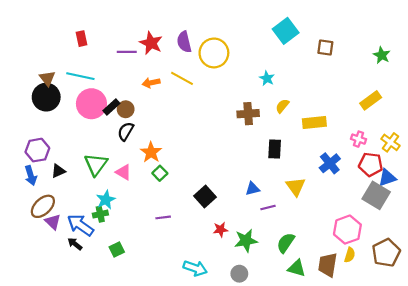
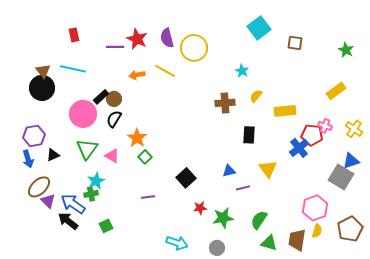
pink circle: (91, 104) -> (83, 114), moved
red pentagon: (371, 164) -> (312, 135), moved
black arrow: (75, 244) -> (68, 221), size x1.5

